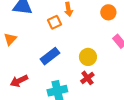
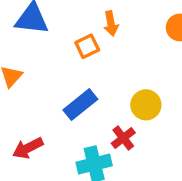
red cross: (87, 78) -> (123, 138), moved

